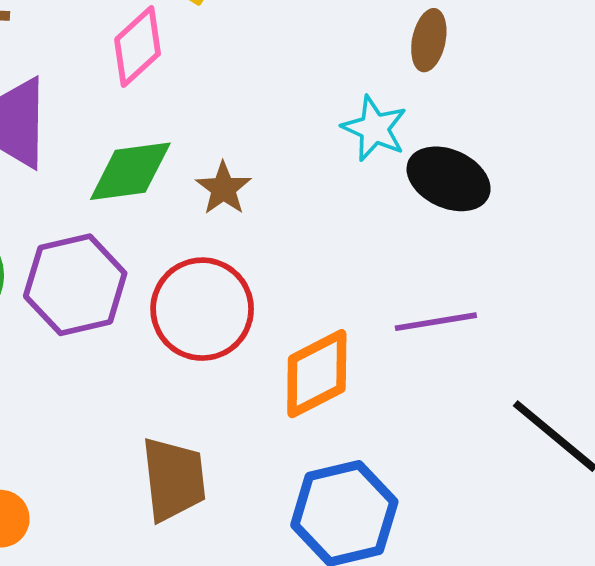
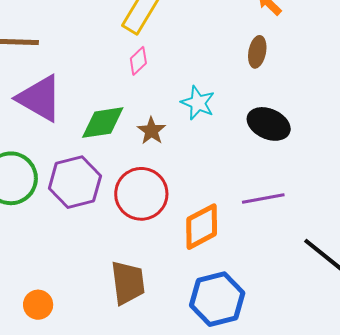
pink diamond: (138, 47) -> (138, 61), moved, size x0.7
cyan star: (374, 128) -> (198, 103), moved

